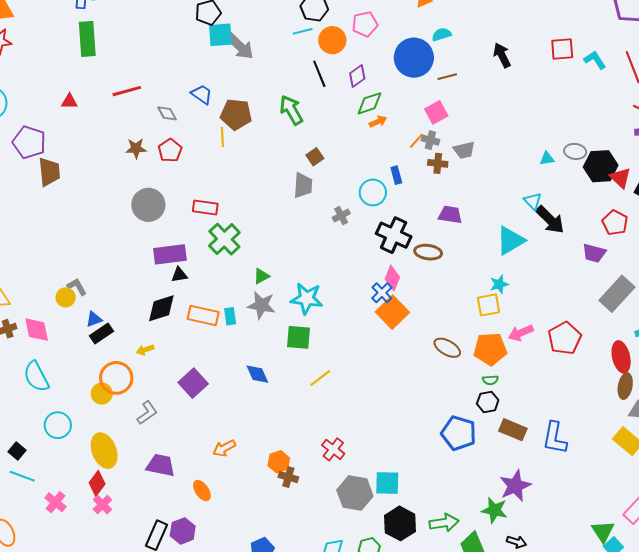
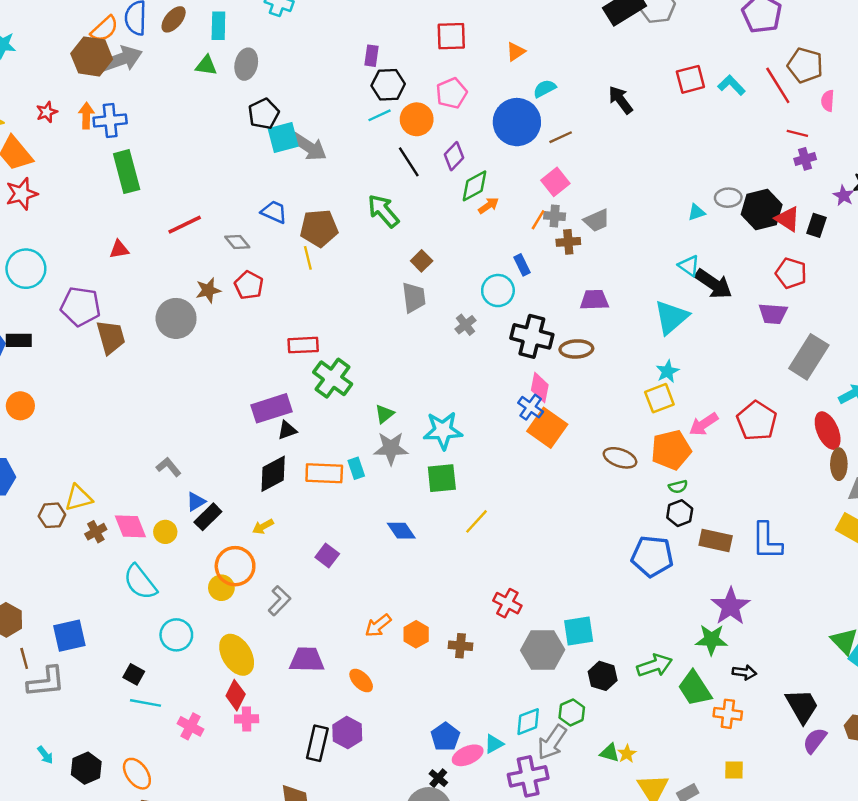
gray circle: (148, 205) -> (176, 318), moved
yellow circle: (66, 297) -> (165, 532), moved
purple square: (193, 383) -> (327, 556), size x0.7
orange hexagon: (279, 462) -> (416, 634), moved
pink cross: (102, 505) -> (247, 719), turned -36
black hexagon: (400, 523) -> (603, 676), size x0.7

